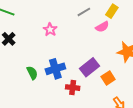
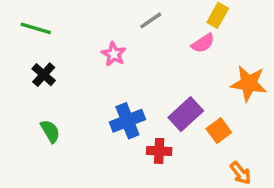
gray line: (84, 12) -> (151, 20), moved
green semicircle: (32, 73) -> (50, 131), moved

